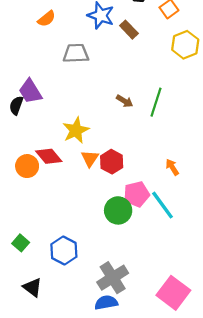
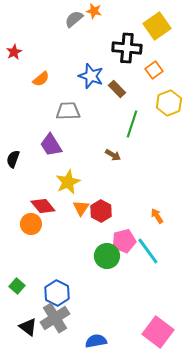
purple trapezoid: (30, 91) -> (51, 145), moved
green line: (156, 102) -> (132, 124), moved
orange circle: (27, 166) -> (31, 224), moved
gray cross: (113, 278) -> (55, 318), moved

